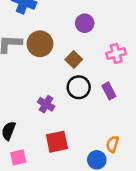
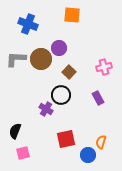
purple circle: (85, 23) -> (59, 48), moved
black circle: (79, 87) -> (61, 95), moved
red square: (57, 142) -> (66, 139), moved

